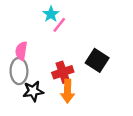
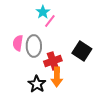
gray ellipse: (19, 71) -> (34, 46), moved
black star: (33, 91) -> (37, 84), moved, turned -30

